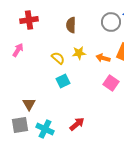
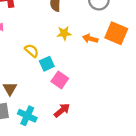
yellow semicircle: (58, 58) -> (32, 51), moved
pink square: (111, 83) -> (60, 80), moved

